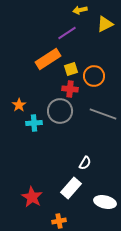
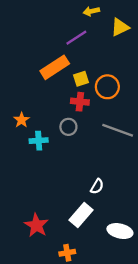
gray circle: (60, 111) -> (68, 127), size x0.6

